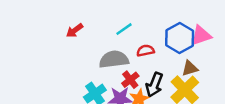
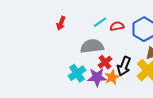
red arrow: (75, 30) -> (61, 23), turned -32
red semicircle: (145, 51) -> (117, 26), moved

